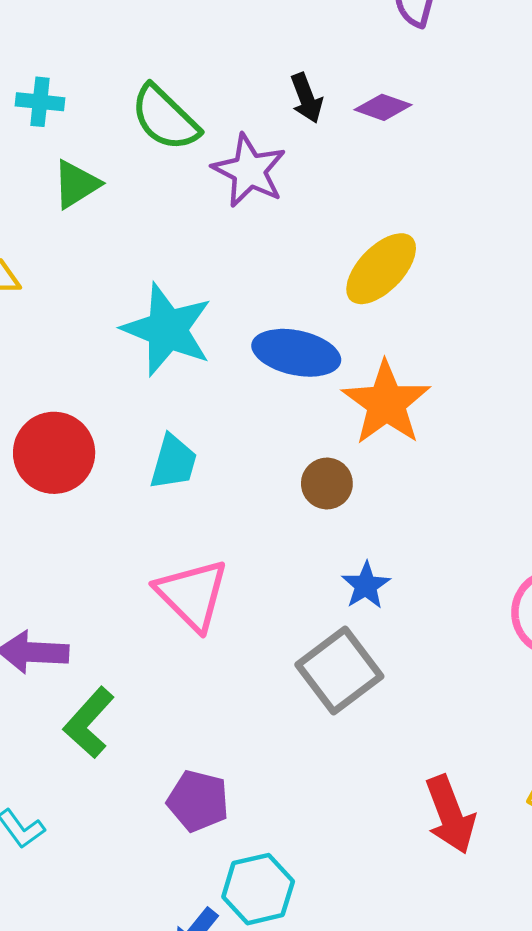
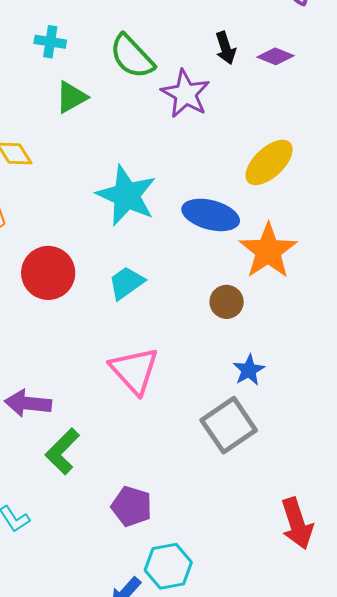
cyan trapezoid: (174, 462) -> (126, 283), turned -144

